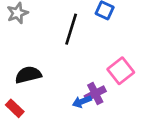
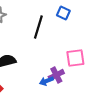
pink square: (121, 71) -> (75, 58), turned 30

